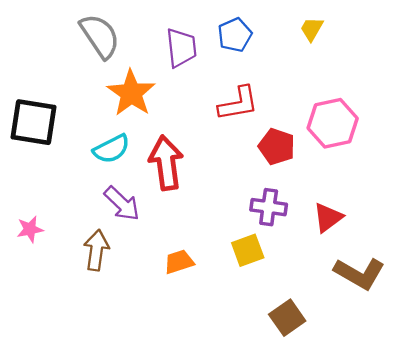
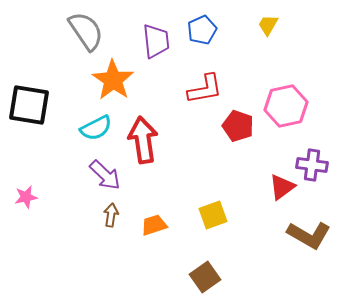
purple cross: (269, 207) -> (312, 165), moved
brown arrow: (96, 250) -> (111, 215), moved, size x0.7
brown square: (287, 318) -> (205, 277), moved

